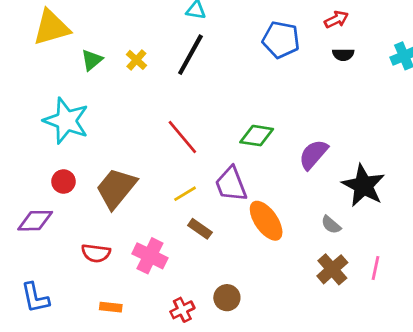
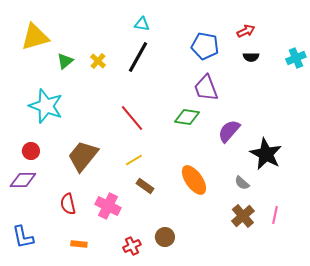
red circle: (63, 182) -> (31, 151), moved
purple trapezoid: (231, 184) -> (206, 88), moved
red semicircle: (96, 253) -> (68, 204), turned 70

